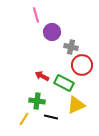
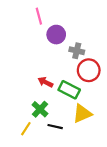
green cross: (37, 101) -> (40, 109), turned 35

